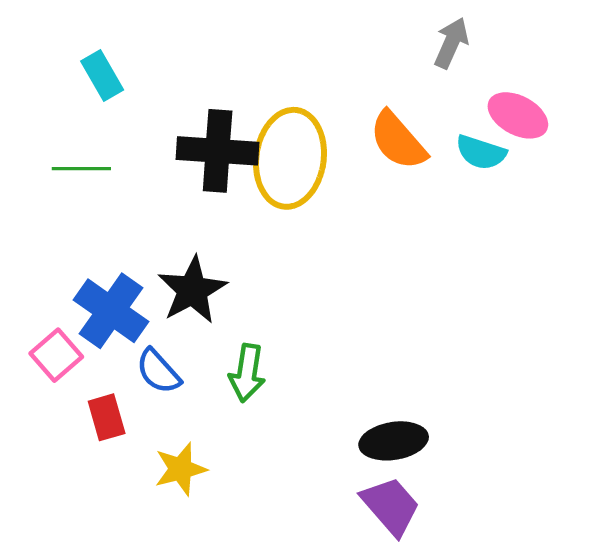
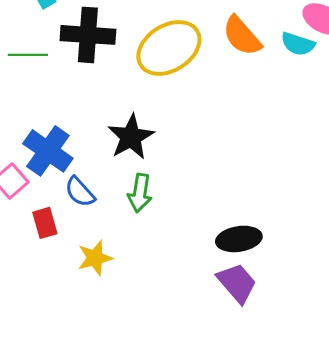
black cross: (218, 151) -> (88, 35), moved
yellow ellipse: (290, 158) -> (169, 48), turned 50
black star: (192, 290) -> (131, 137), moved

